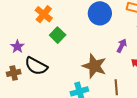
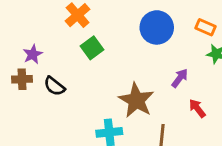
black semicircle: (36, 66) -> (54, 86), size x0.7
brown cross: (14, 73) -> (22, 79), moved

